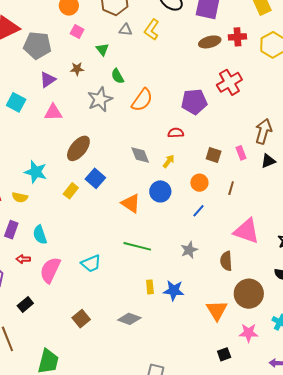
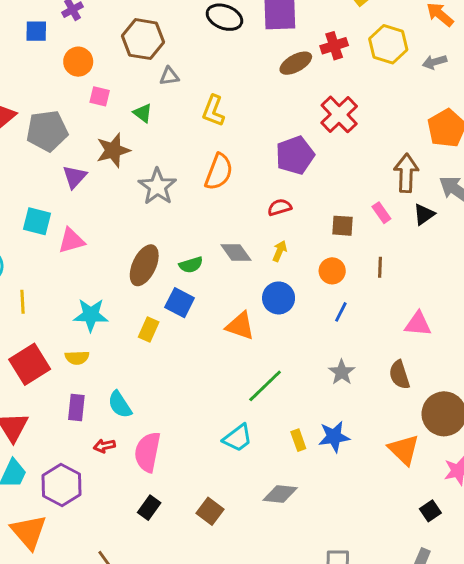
yellow L-shape: (152, 30) -> (213, 111), moved
brown star: (77, 69) -> (113, 150), size x1.6
green semicircle: (117, 76) -> (191, 265), moved, turned -63
pink triangle: (53, 112) -> (71, 241), moved
pink triangle: (247, 231) -> (418, 324), size x0.7
green line: (137, 246) -> (265, 386), turned -44
cyan trapezoid: (91, 263) -> (238, 438), moved
black rectangle: (25, 305) -> (149, 508), moved

